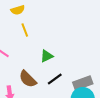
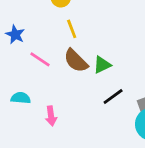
brown semicircle: (28, 79) -> (76, 61), moved

